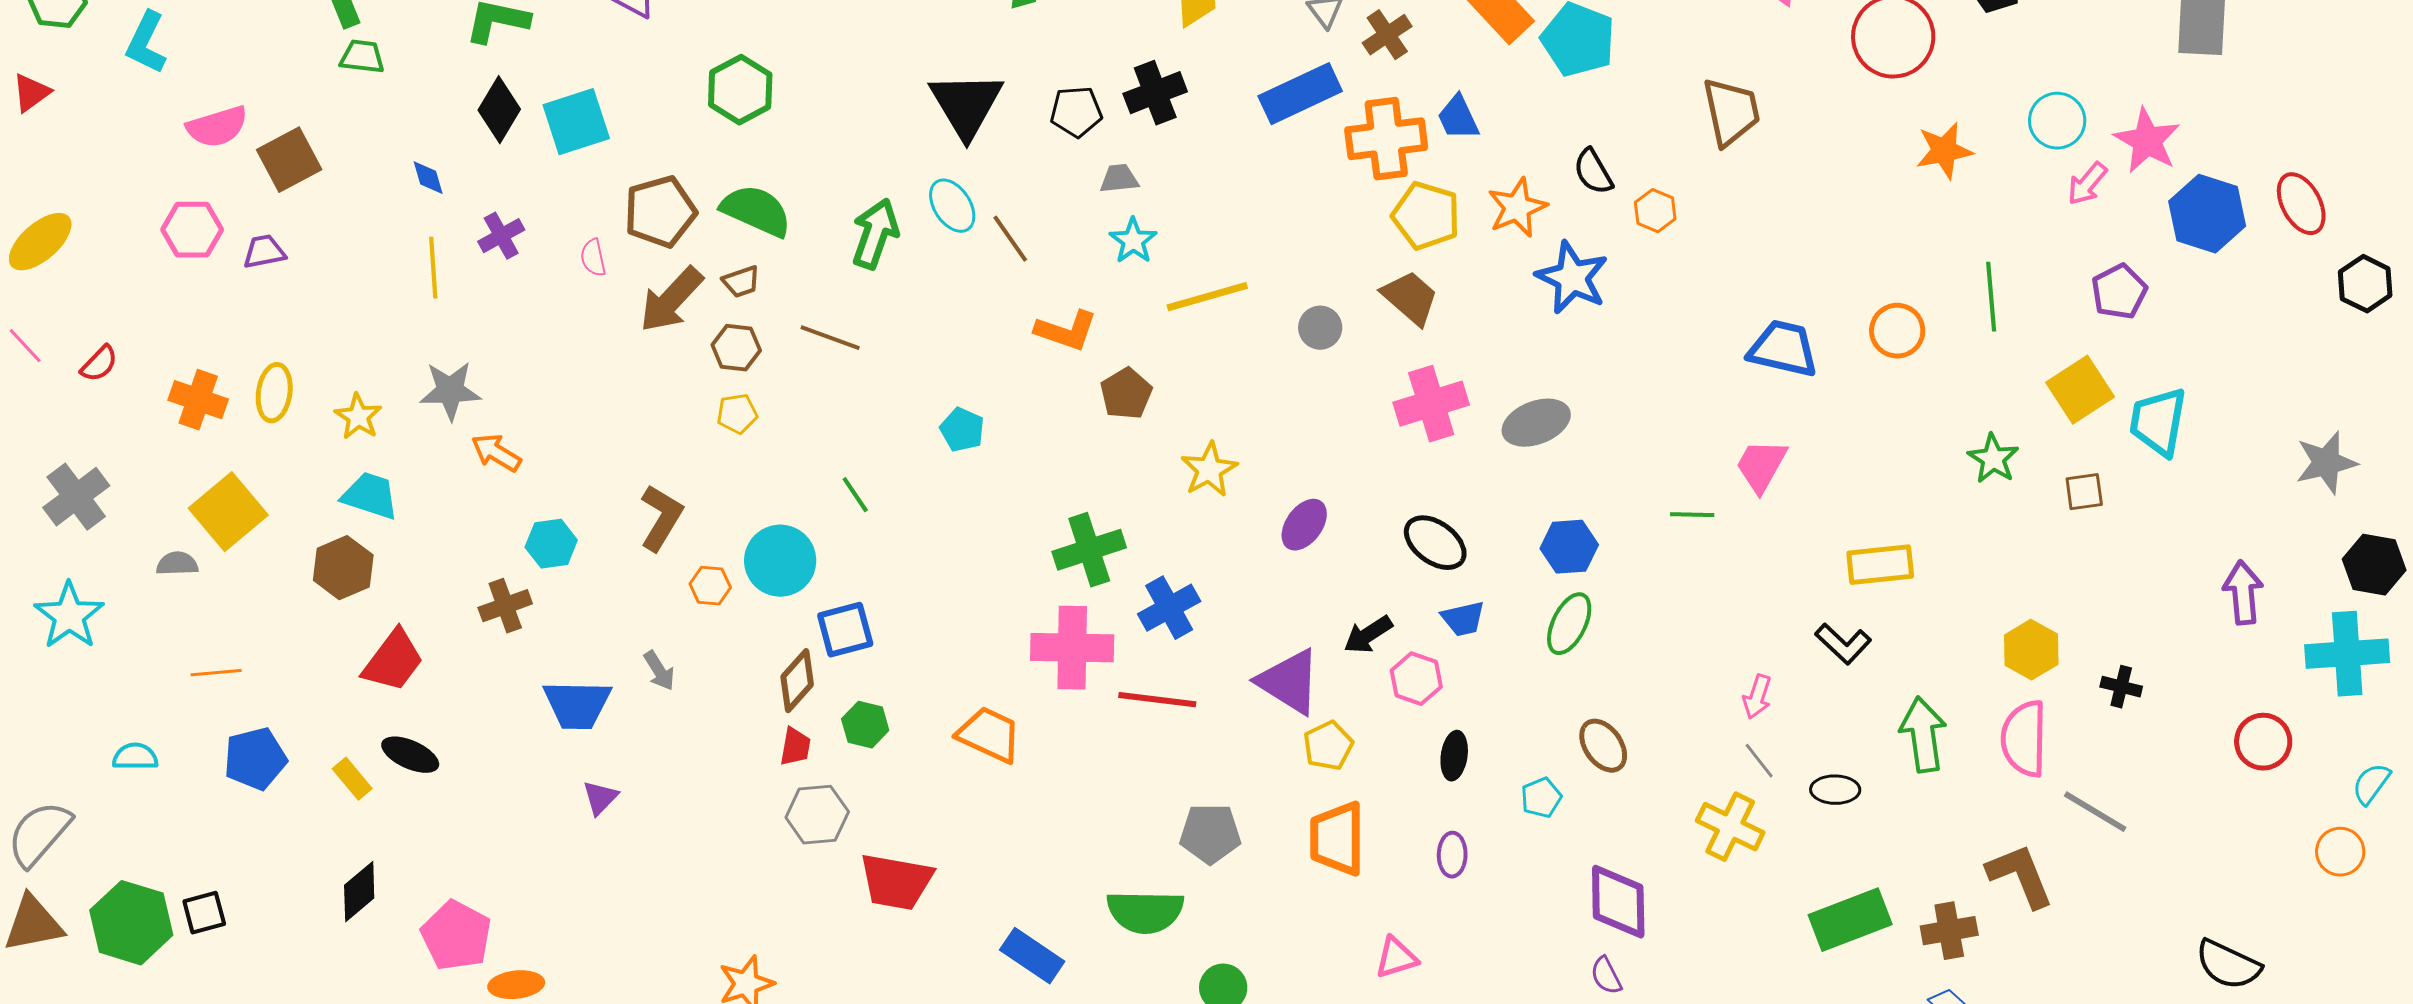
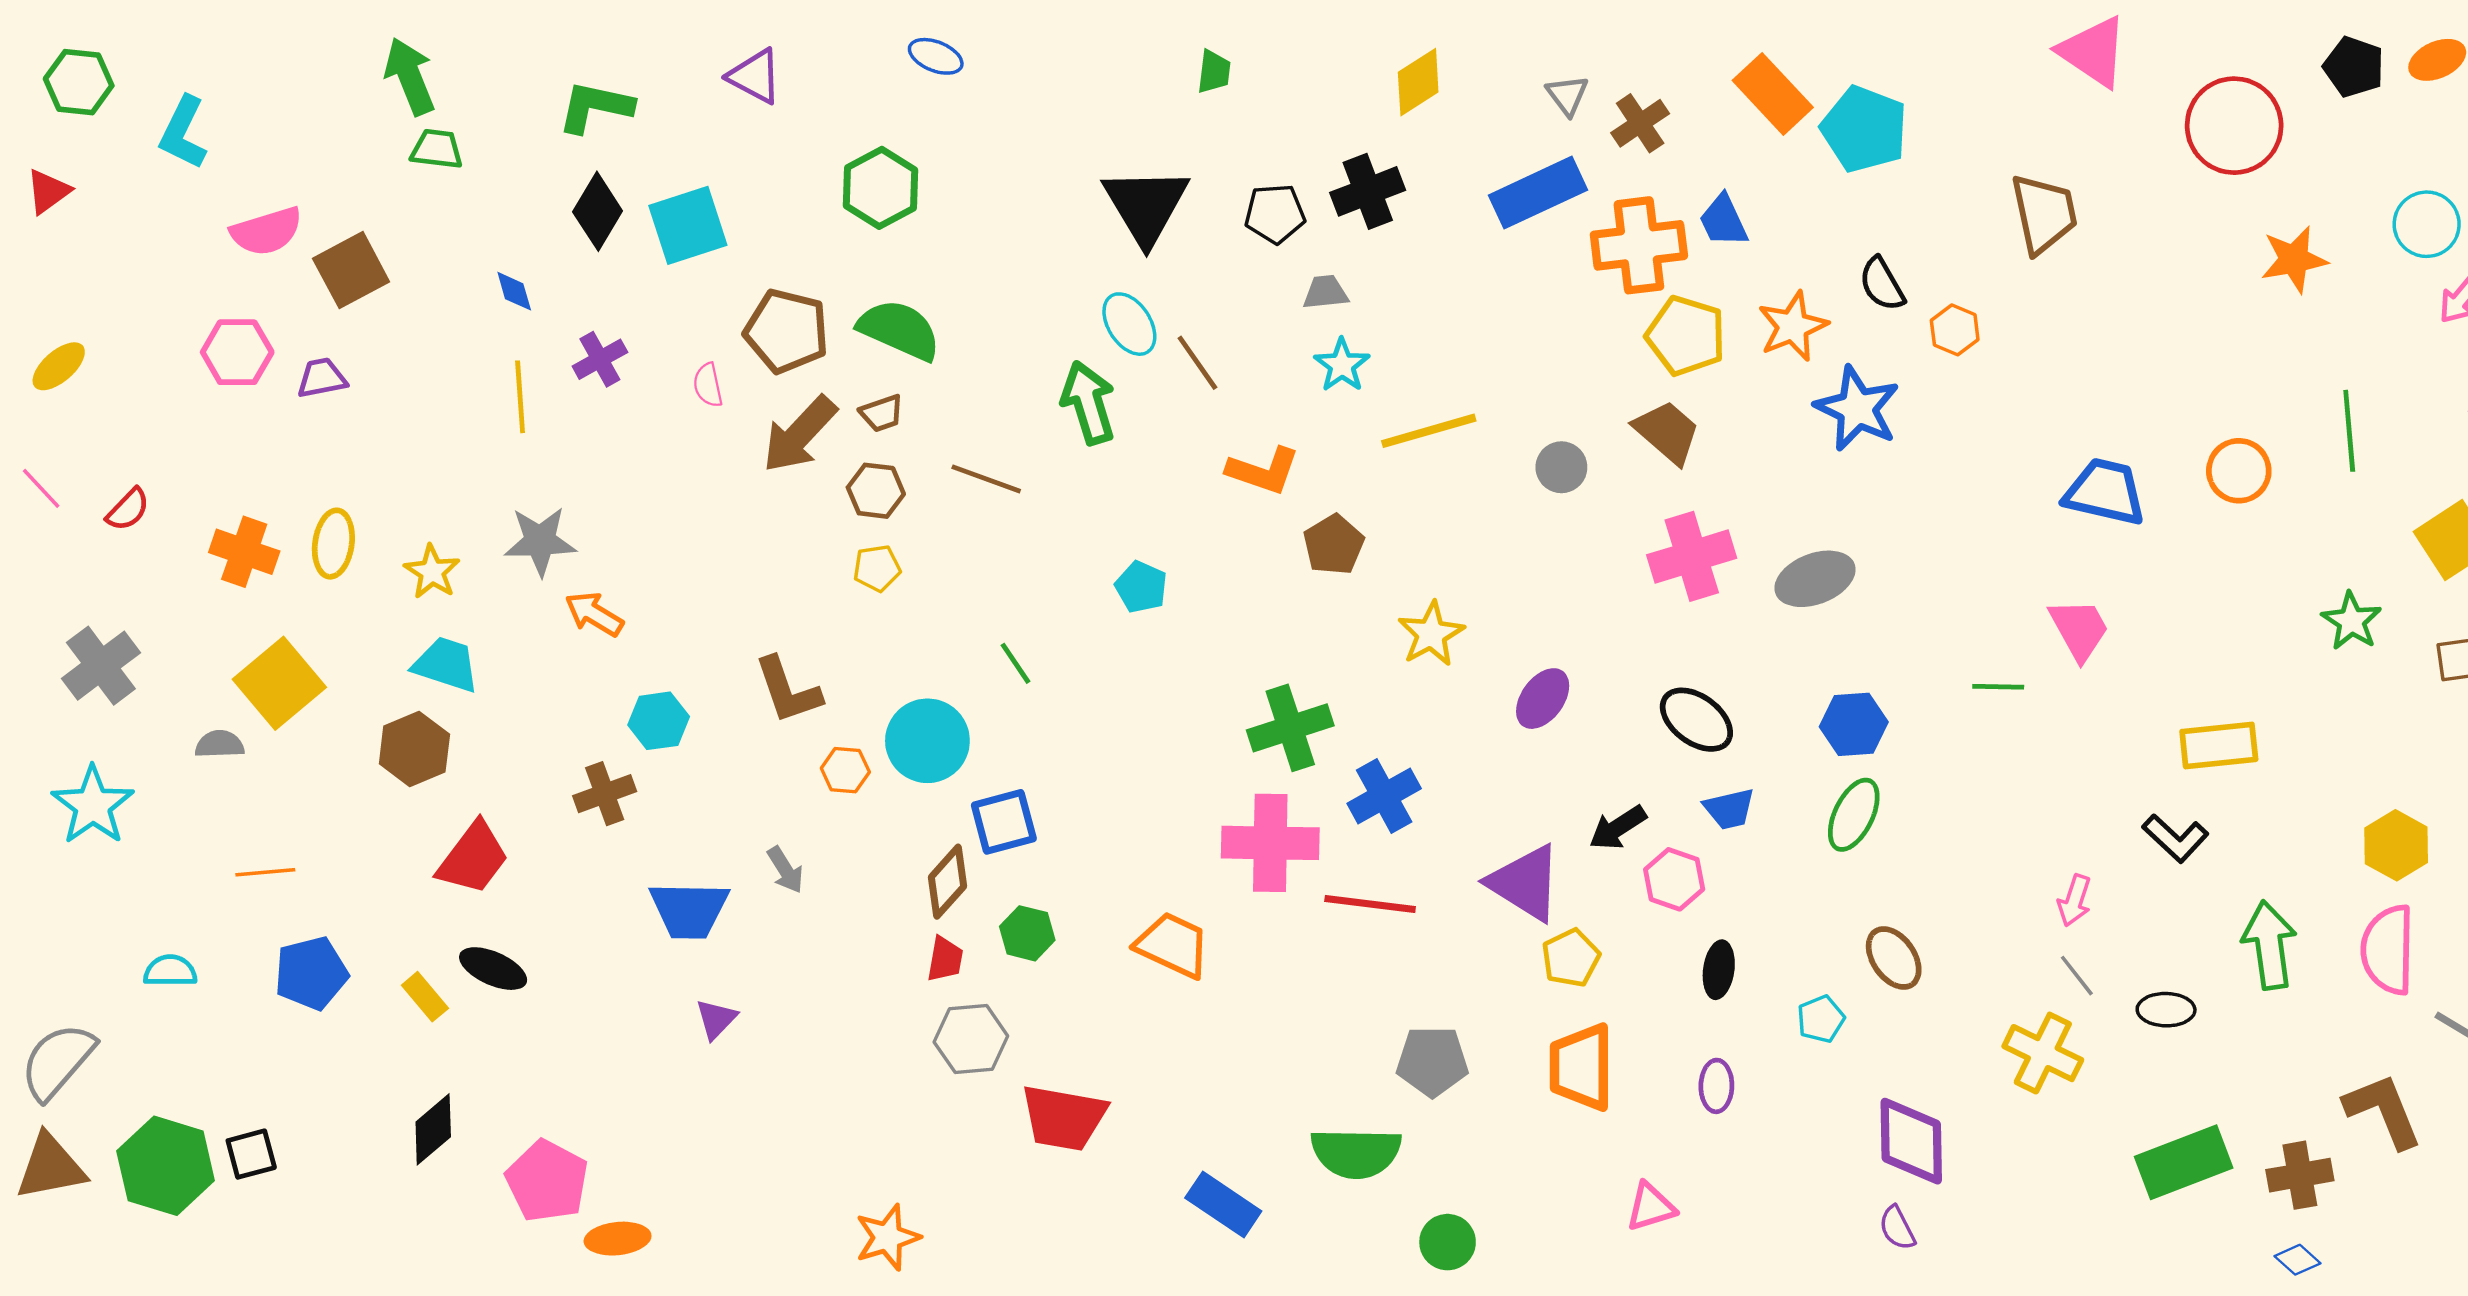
brown pentagon: (660, 212) -> (787, 331), turned 30
green arrow: (875, 234) -> (1088, 403), moved, turned -36
yellow ellipse: (40, 242) -> (59, 366), size x0.7
pink trapezoid: (1761, 466) -> (2079, 629), turned 122
brown L-shape: (661, 518) -> (788, 690), turned 130

